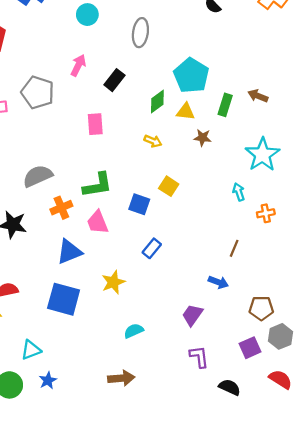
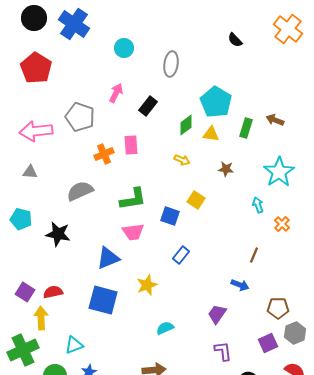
brown star: (203, 138) -> (226, 169), moved
orange cross: (61, 208) -> (104, 154), moved
orange cross: (266, 213) -> (282, 224), turned -35
pink trapezoid: (98, 222) -> (133, 232), turned -75

